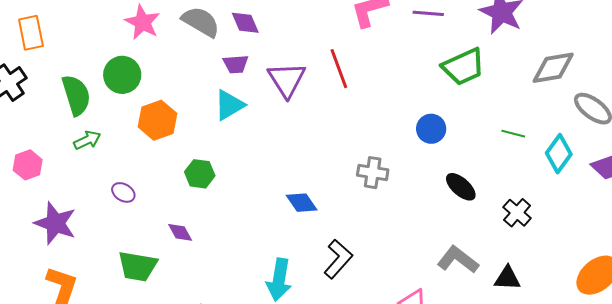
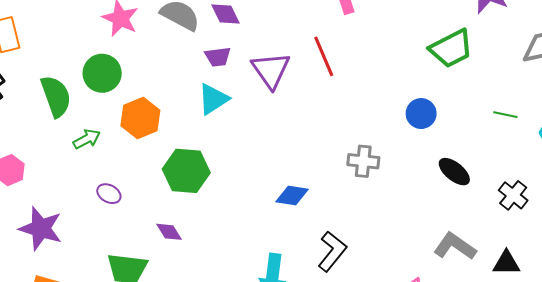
green arrow: (87, 140) -> (87, 139), moved
green hexagon: (200, 174) -> (186, 171), size x1.5
blue diamond: (302, 203) -> (292, 195), turned -44

